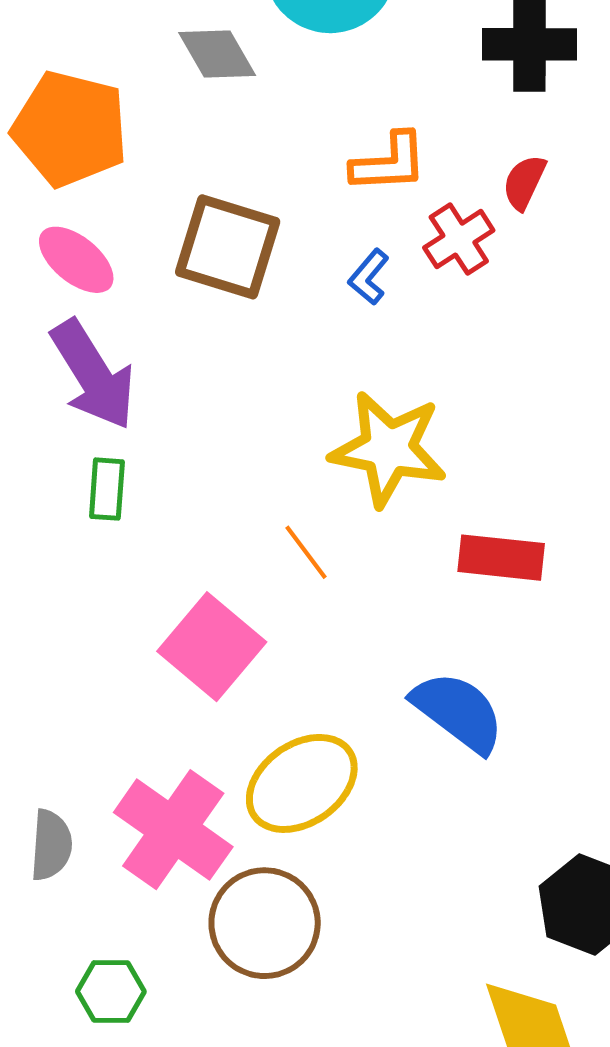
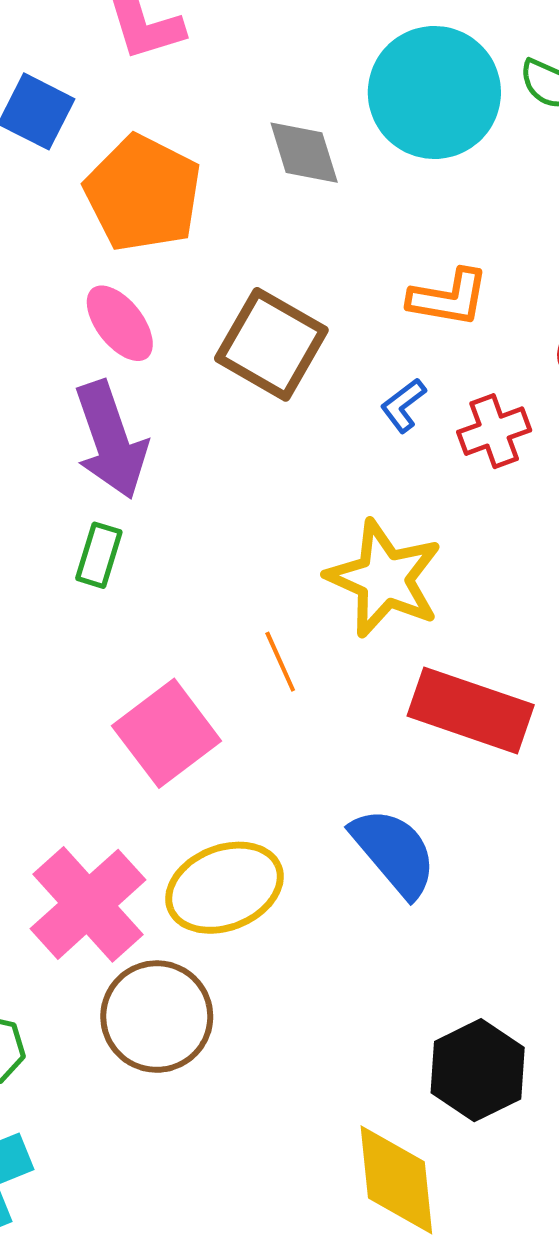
red cross: (459, 239) -> (494, 431), moved
red rectangle: (501, 558) -> (471, 710), size x1.4

